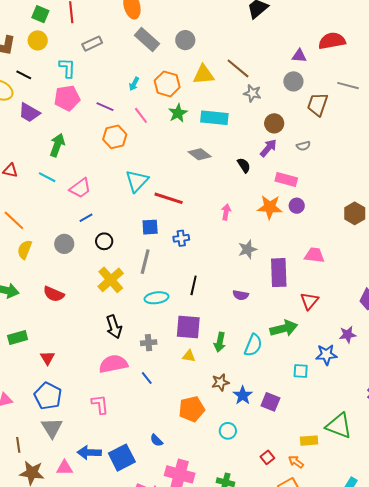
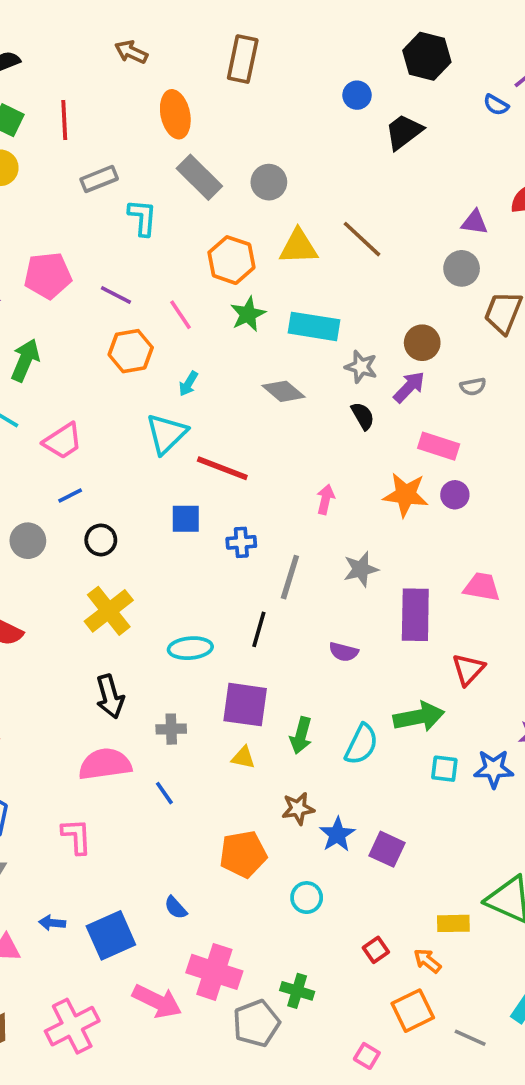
cyan L-shape: (67, 68) -> (142, 218), moved
cyan arrow: (134, 84) -> (188, 384), moved
gray star: (252, 93) -> (361, 367), moved
gray line: (145, 262) -> (290, 577), moved
cyan square: (301, 371) -> (444, 769), moved
blue arrow: (89, 452) -> (52, 923), size x0.6

